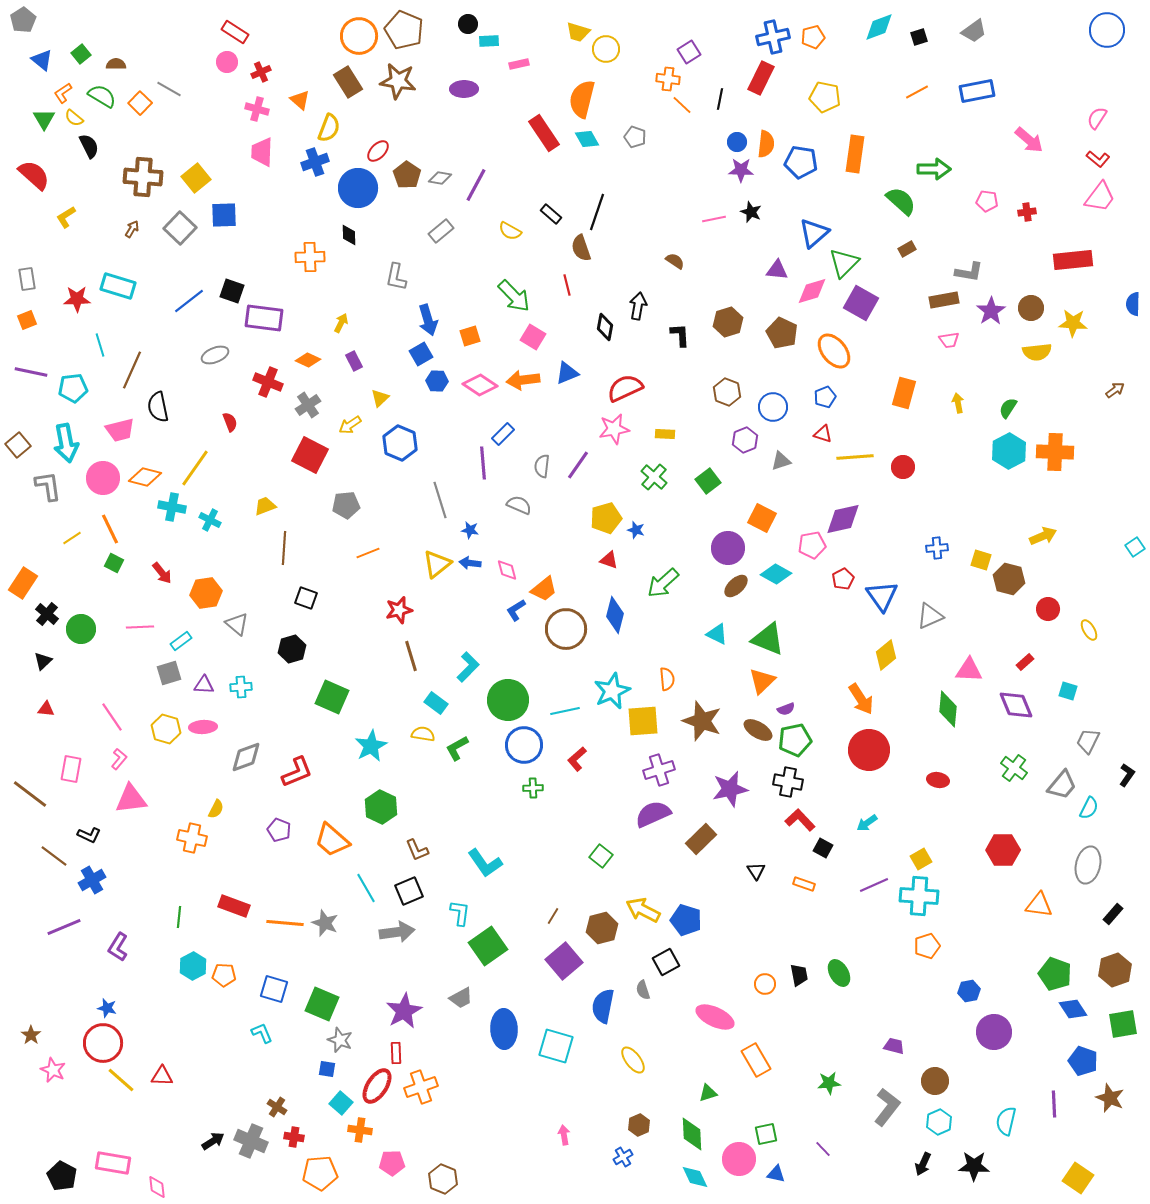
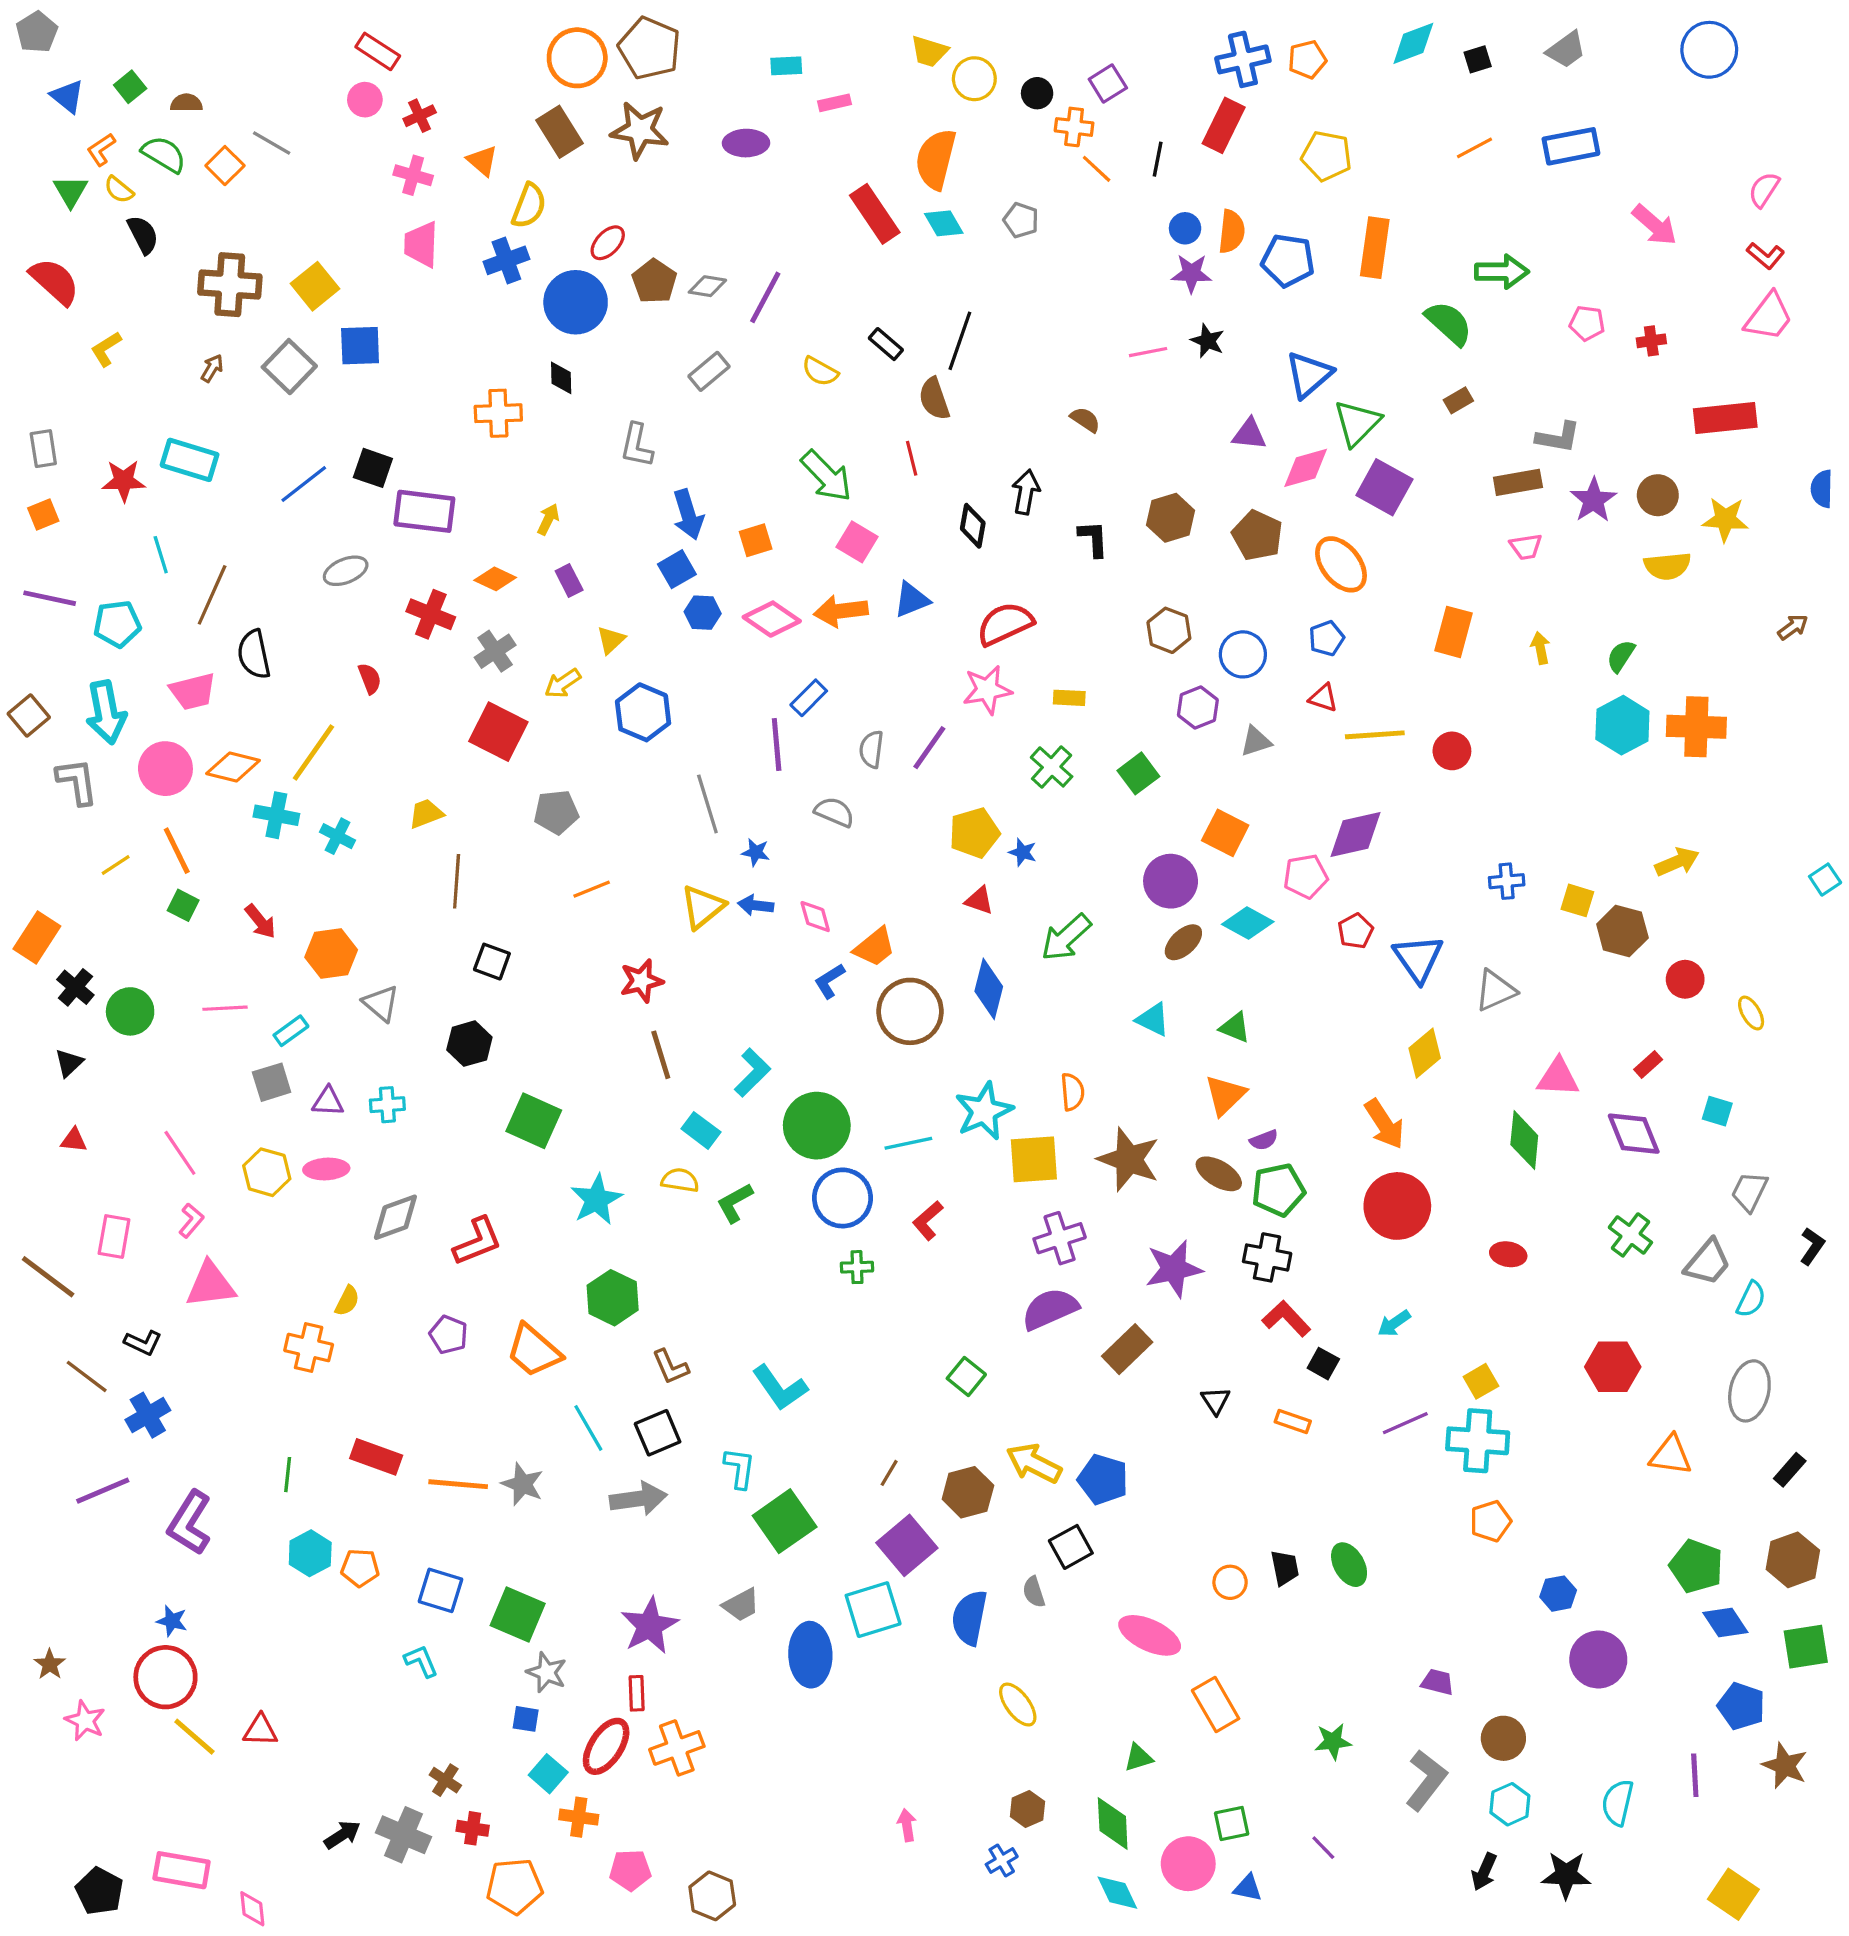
black circle: (468, 24) -> (1037, 93), moved
blue circle: (1107, 30) -> (1709, 50), moved
green triangle: (768, 639) -> (1235, 1027), size x0.6
purple L-shape: (118, 947) -> (190, 1523), size x1.4
cyan square: (556, 1046) -> (873, 1610), moved, turned -33

